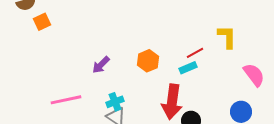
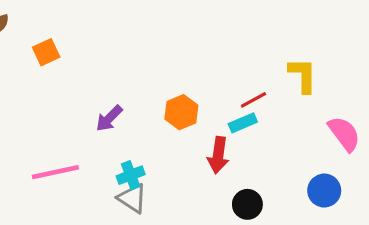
orange square: (42, 22) -> (46, 52), moved
red arrow: (172, 102) -> (218, 155), moved, size x0.7

